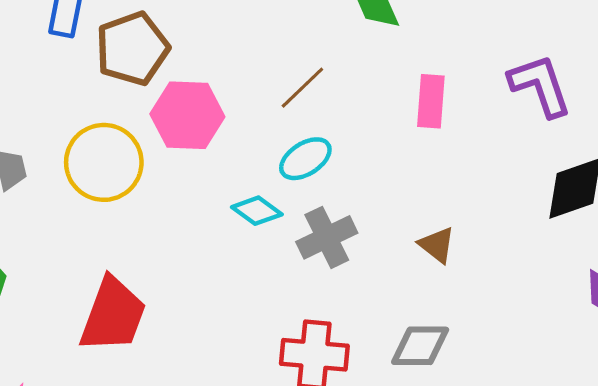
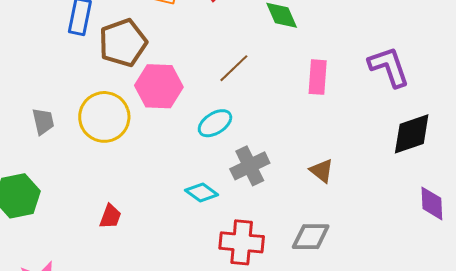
cyan ellipse: (305, 159) -> (215, 123), moved
cyan diamond: (257, 211) -> (202, 192), moved
red trapezoid: (113, 315) -> (110, 216), size x0.5

